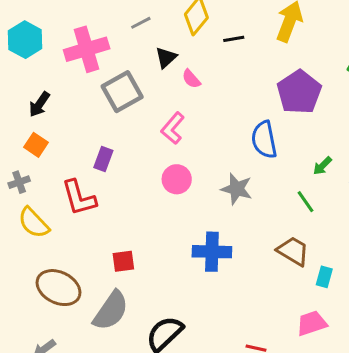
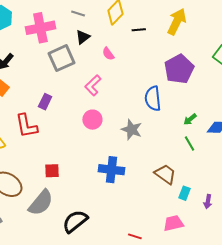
gray line: (141, 23) -> (78, 14), turned 40
black triangle: (166, 58) -> (83, 37), moved
green line: (306, 202) -> (190, 143), moved

